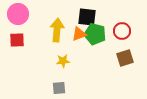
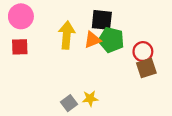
red circle: (122, 31) -> (143, 52), moved
yellow star: (63, 61) -> (90, 98), moved
gray square: (59, 88) -> (69, 103), turned -32

